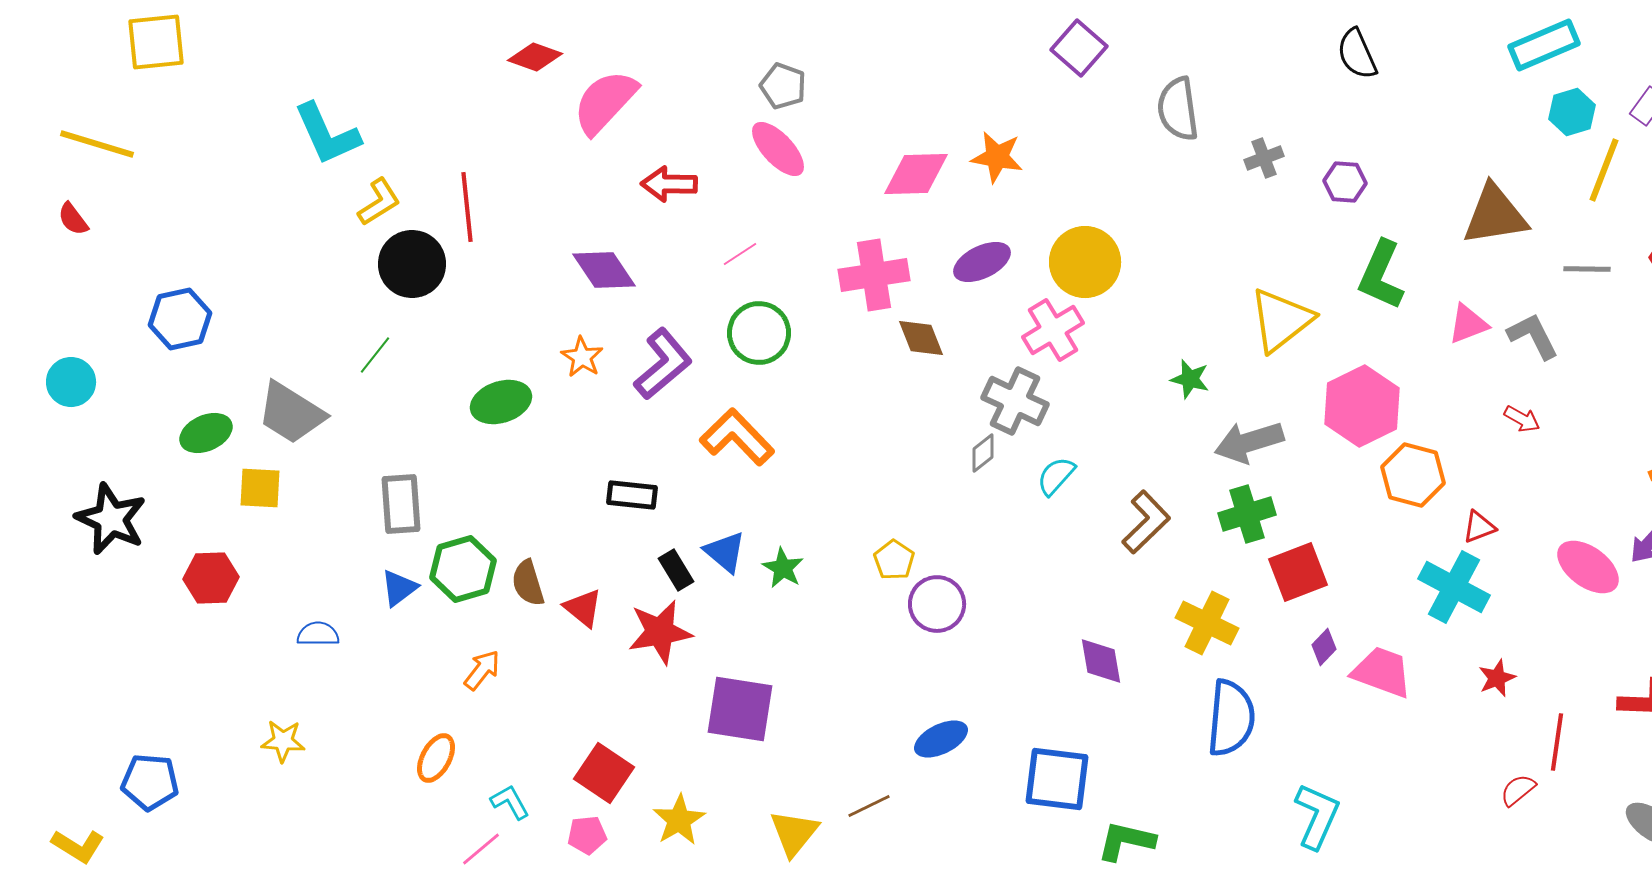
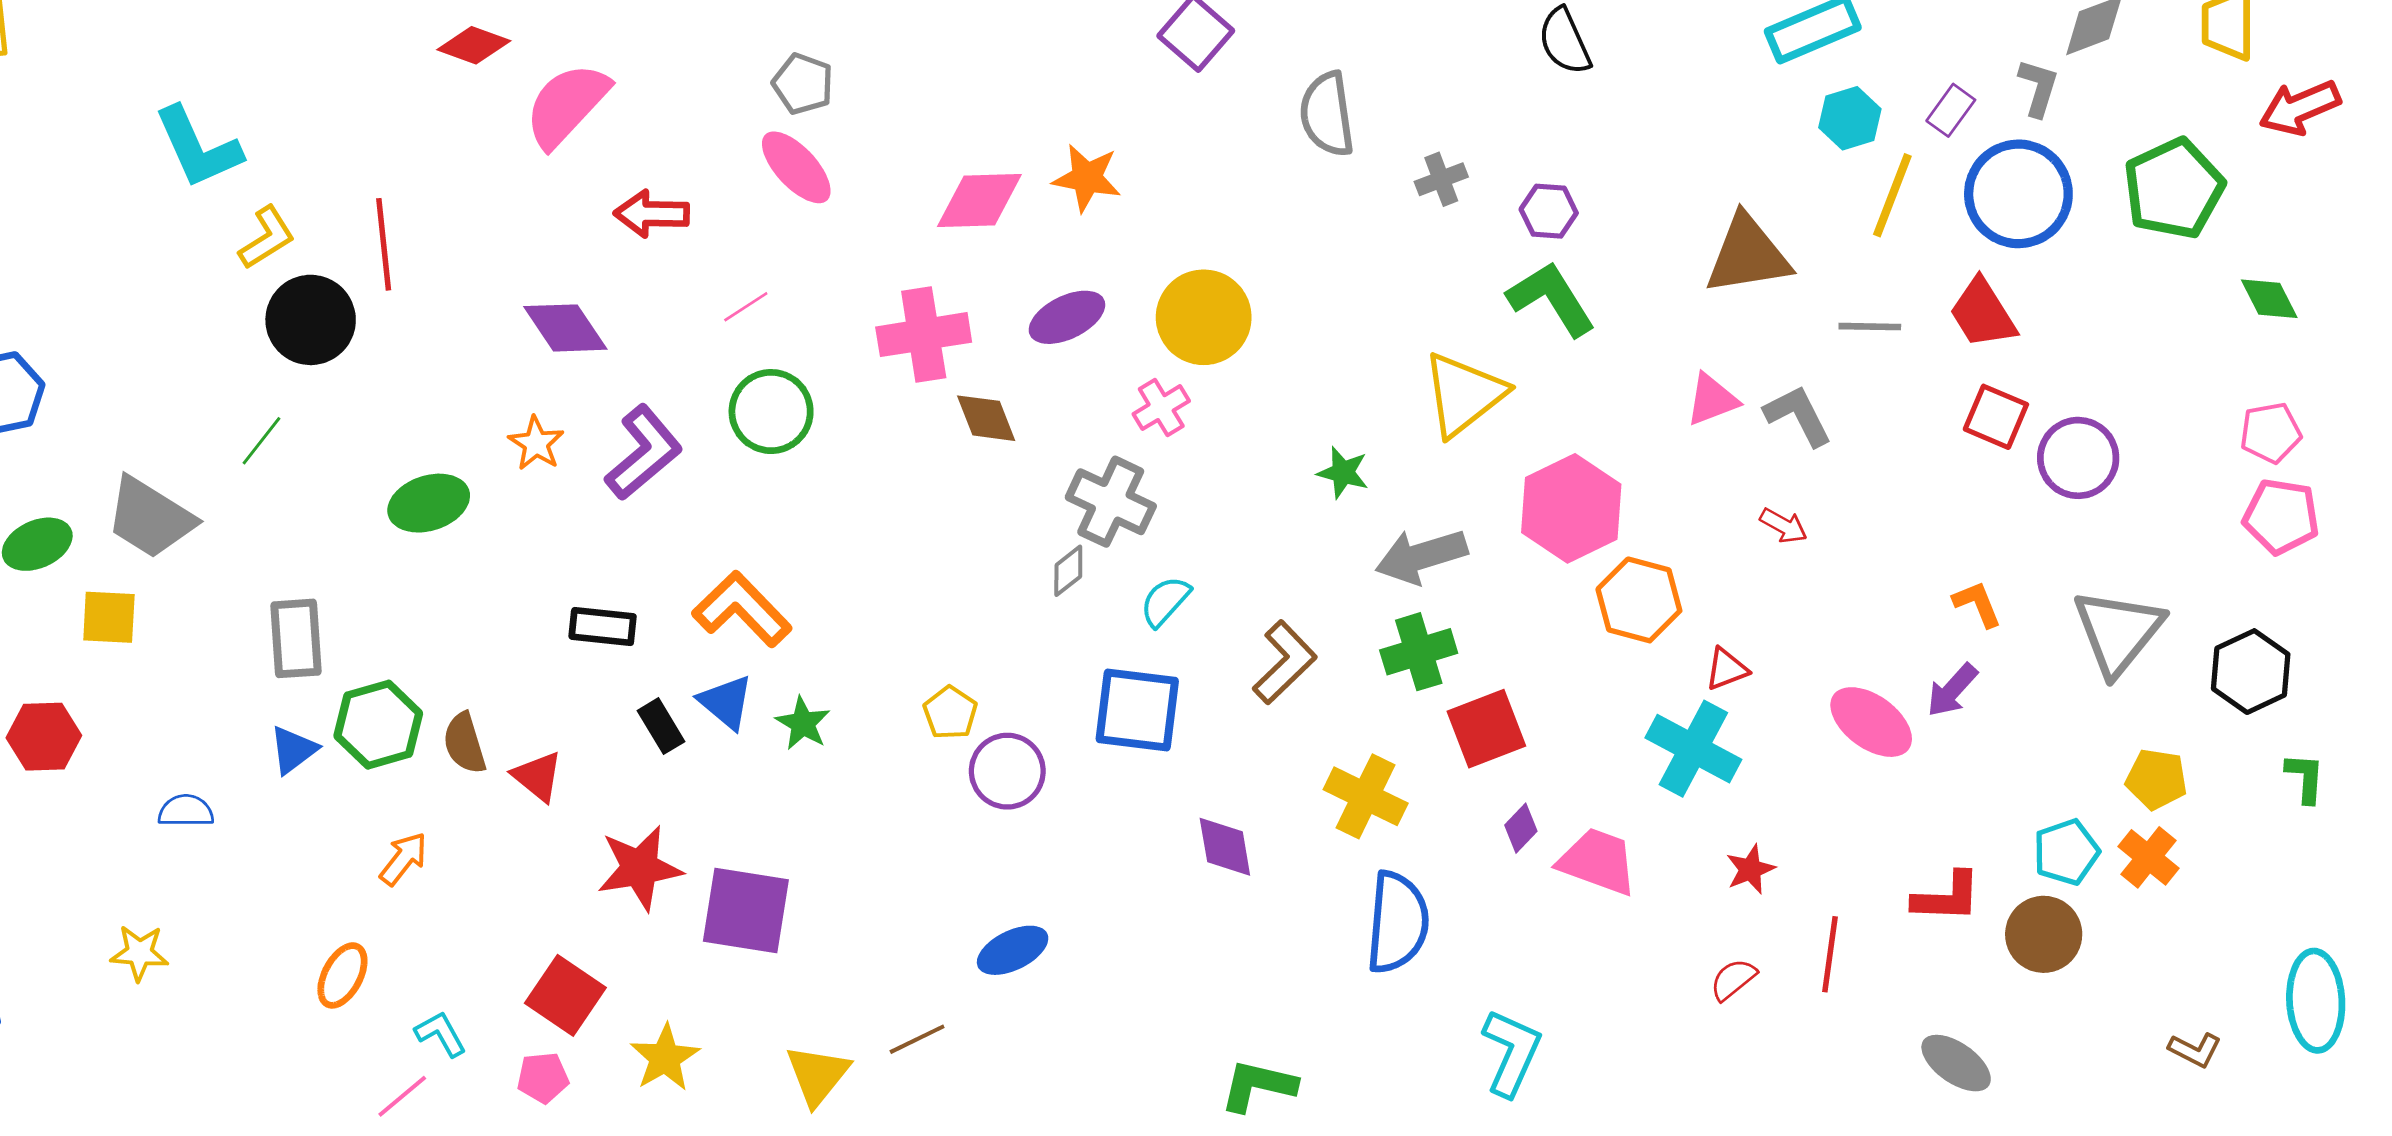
green L-shape: (1381, 275) -> (1551, 299), moved, turned 124
pink cross: (1053, 330) -> (1161, 408), size x0.7
orange L-shape: (737, 437) -> (742, 609), moved
red star: (660, 632) -> (640, 868), moved
blue square: (1057, 779) -> (1137, 710), moved
red semicircle: (1518, 790) -> (1733, 979), moved

